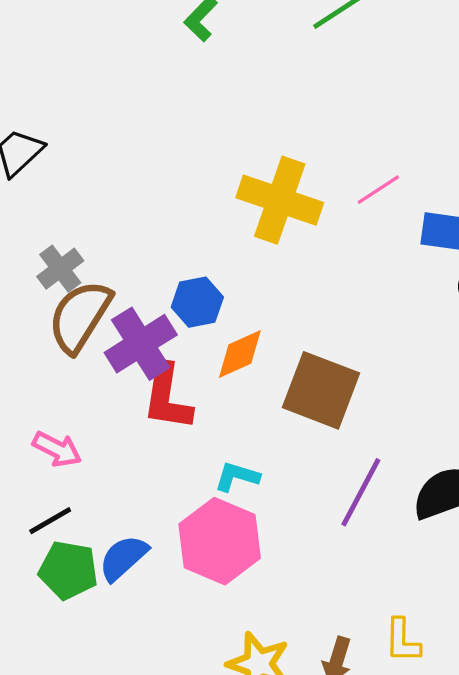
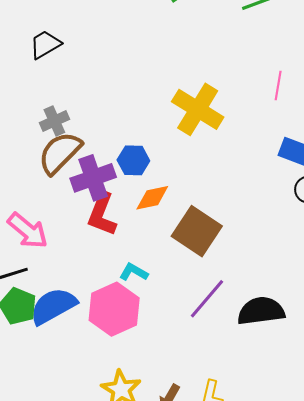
pink line: (378, 190) -> (278, 85), moved, turned -60
pink arrow: (57, 449) -> (28, 231), size x1.4
blue semicircle: (123, 558) -> (53, 306), size x1.4

